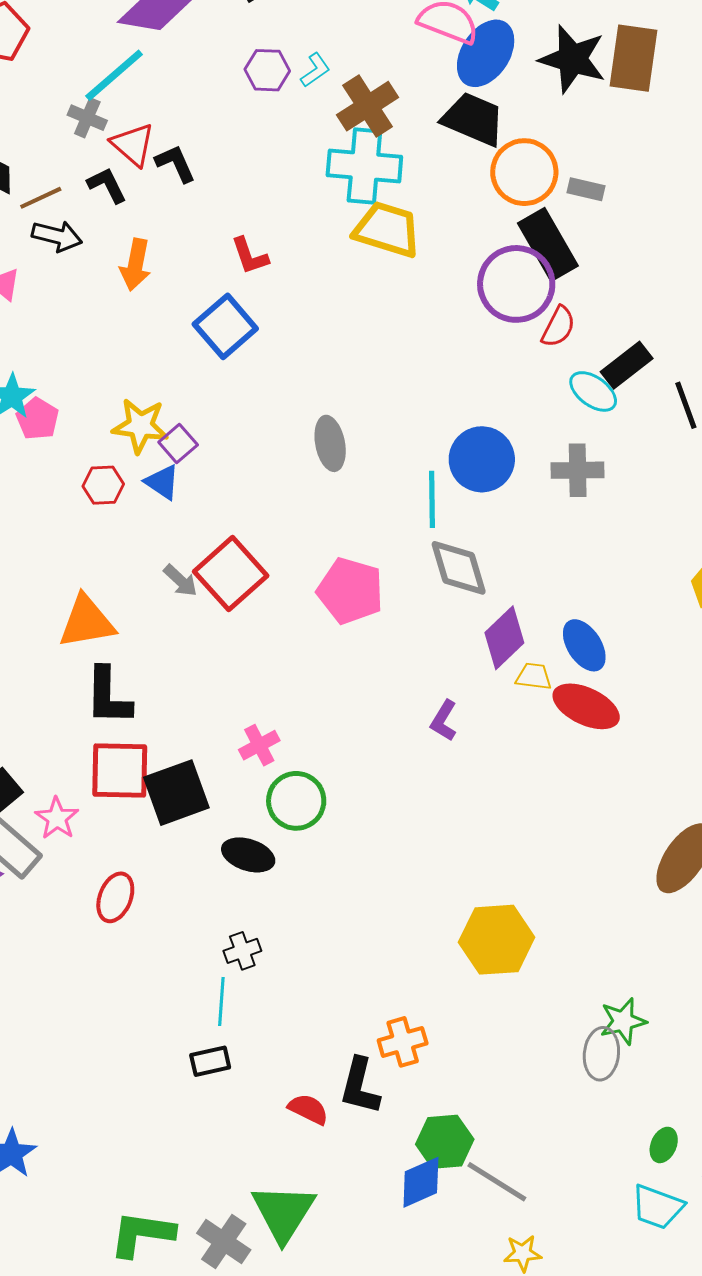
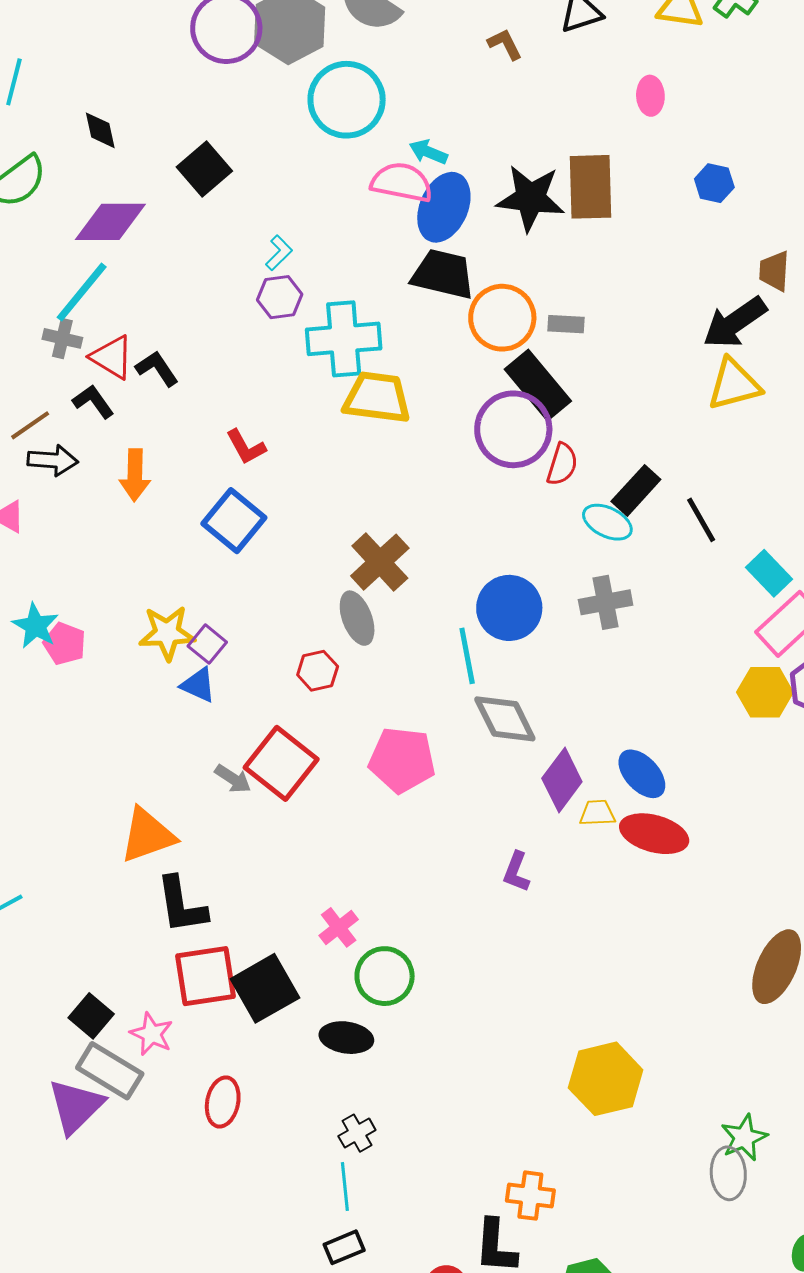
purple hexagon: (267, 70) -> (280, 297), moved
brown cross: (368, 106) -> (380, 562), moved
red hexagon: (103, 485) -> (318, 671), moved
orange cross: (403, 1042) -> (530, 1196), turned 33

